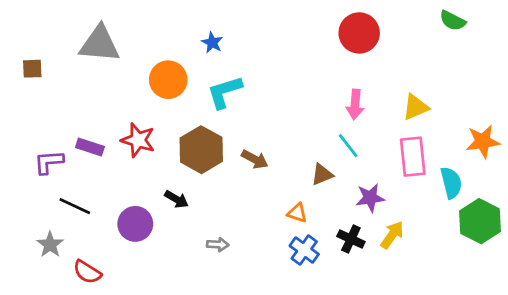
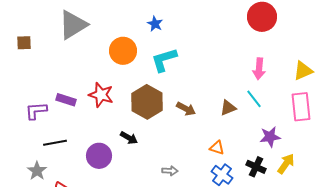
gray triangle: (100, 44) -> (73, 25), turned -36
brown triangle: (322, 174) -> (228, 108), moved
black line: (75, 206) -> (55, 143), turned -35
gray arrow: (218, 245) -> (170, 171), moved

